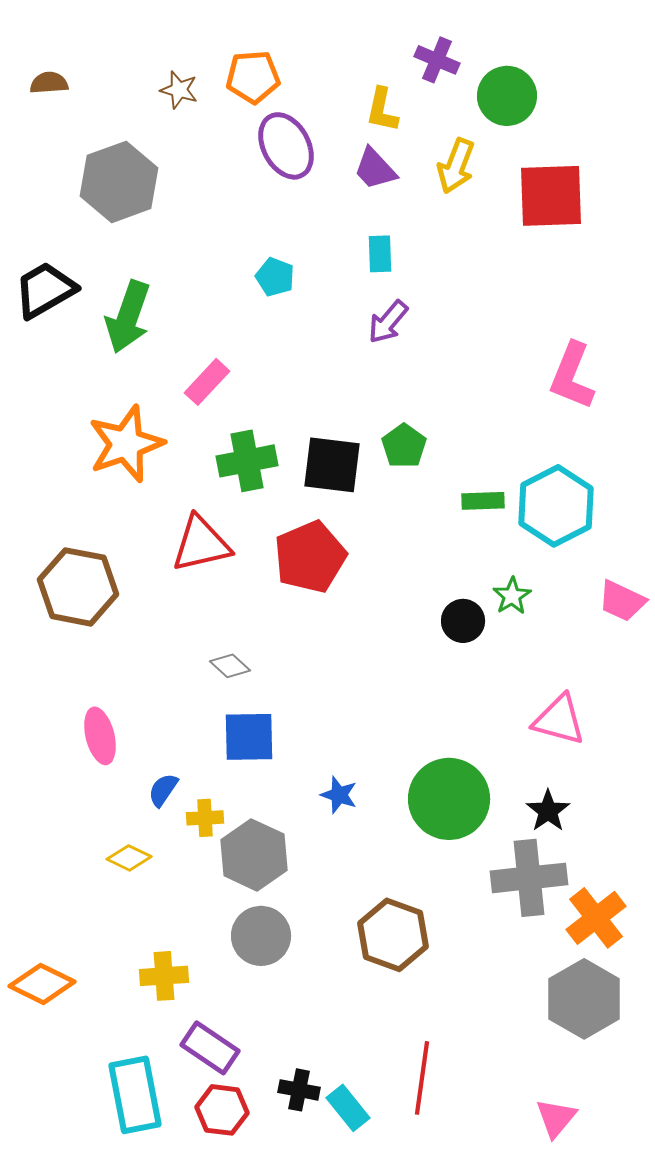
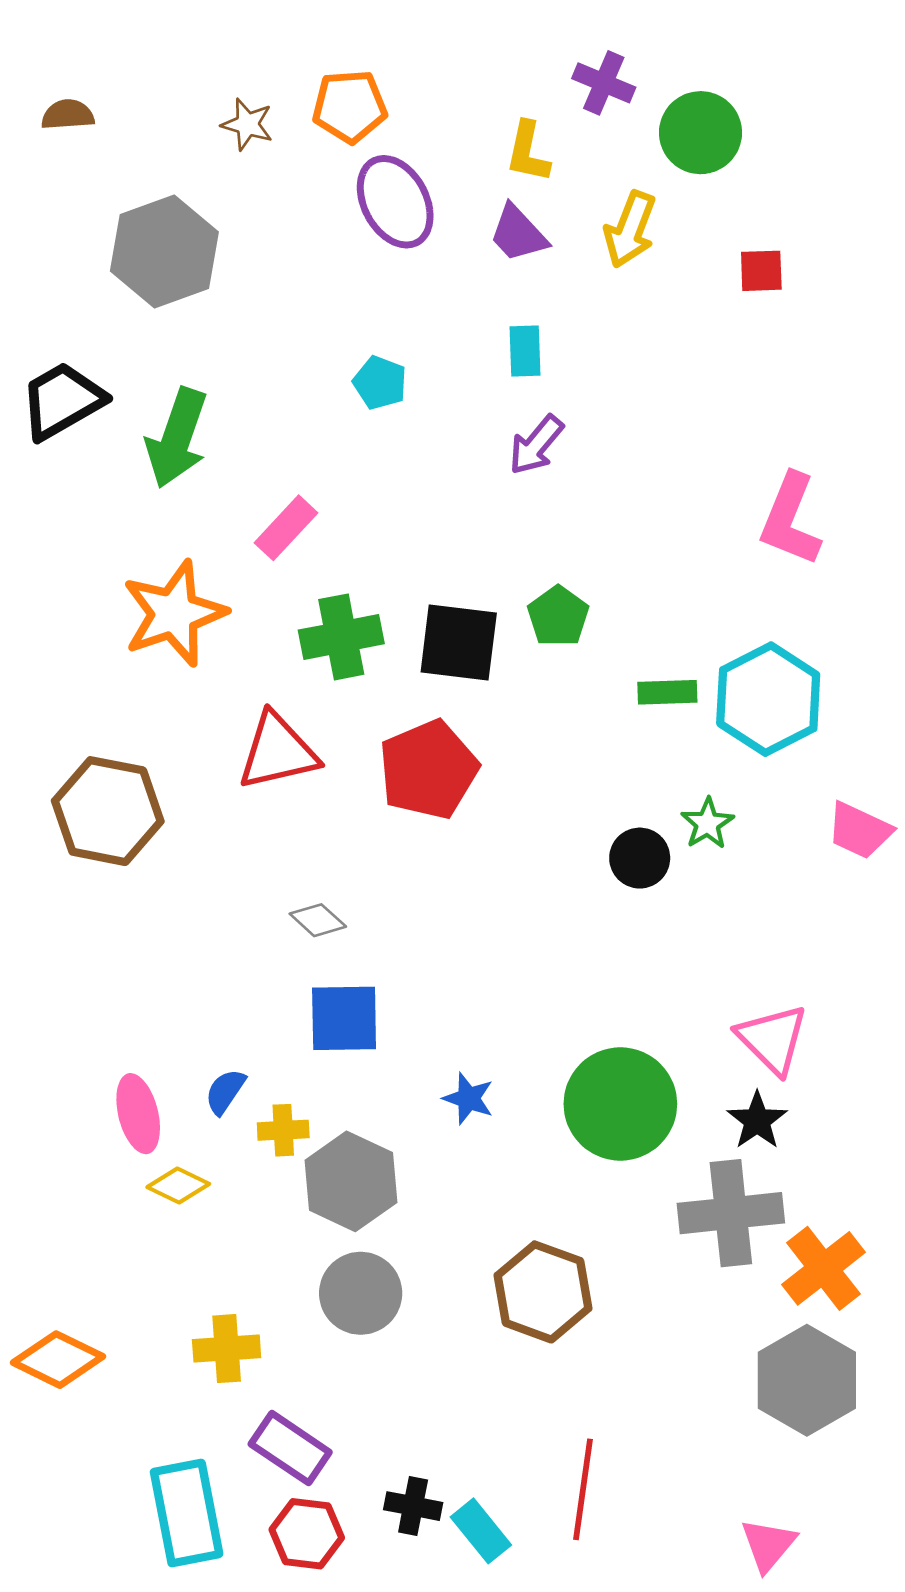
red square: (551, 196) -> (761, 271), size x0.5
pink triangle: (559, 720) -> (772, 1039), moved, turned 30
pink ellipse: (100, 736) -> (138, 1114), moved

